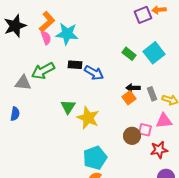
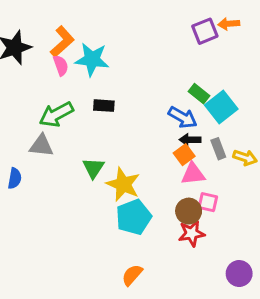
cyan square: (154, 53) -> (221, 107), moved
green rectangle: (129, 54) -> (199, 94), moved
blue arrow: (94, 73) -> (183, 117), moved
gray triangle: (23, 83) -> (41, 146), moved
pink triangle: (164, 121) -> (193, 174), moved
red star: (159, 150) -> (192, 233), moved
cyan pentagon: (95, 158) -> (134, 217), moved

